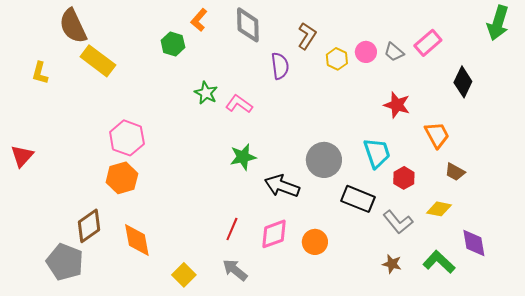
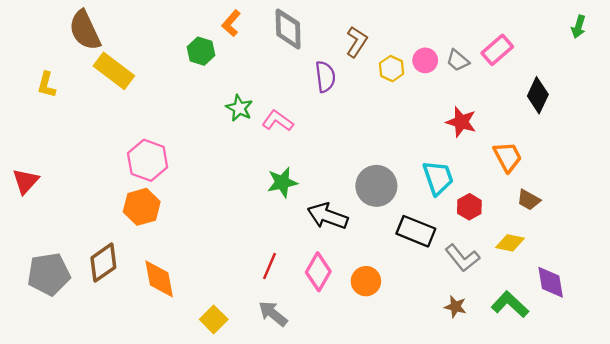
green arrow: (498, 23) -> (579, 27), size x0.6
pink diamond: (274, 234) -> (318, 272), turned -40
gray pentagon: (65, 262) -> (49, 274), moved, turned -30

